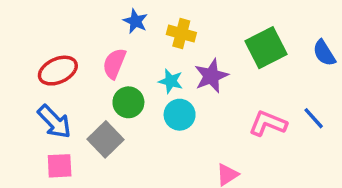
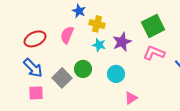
yellow cross: (181, 34) -> (97, 24), moved
green circle: (128, 102) -> (83, 69), moved
cyan circle: (180, 115) -> (116, 74), moved
pink L-shape: (268, 123) -> (154, 53), moved

